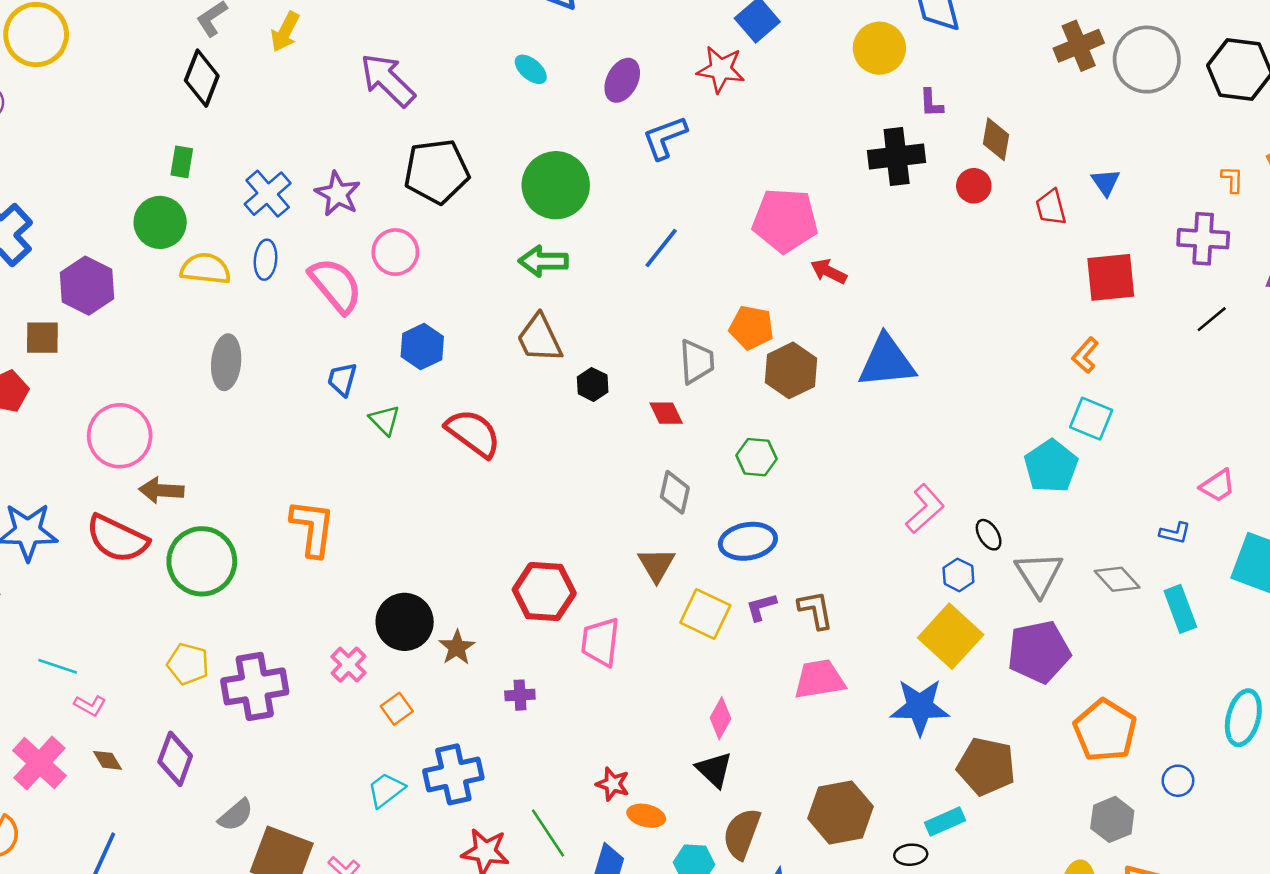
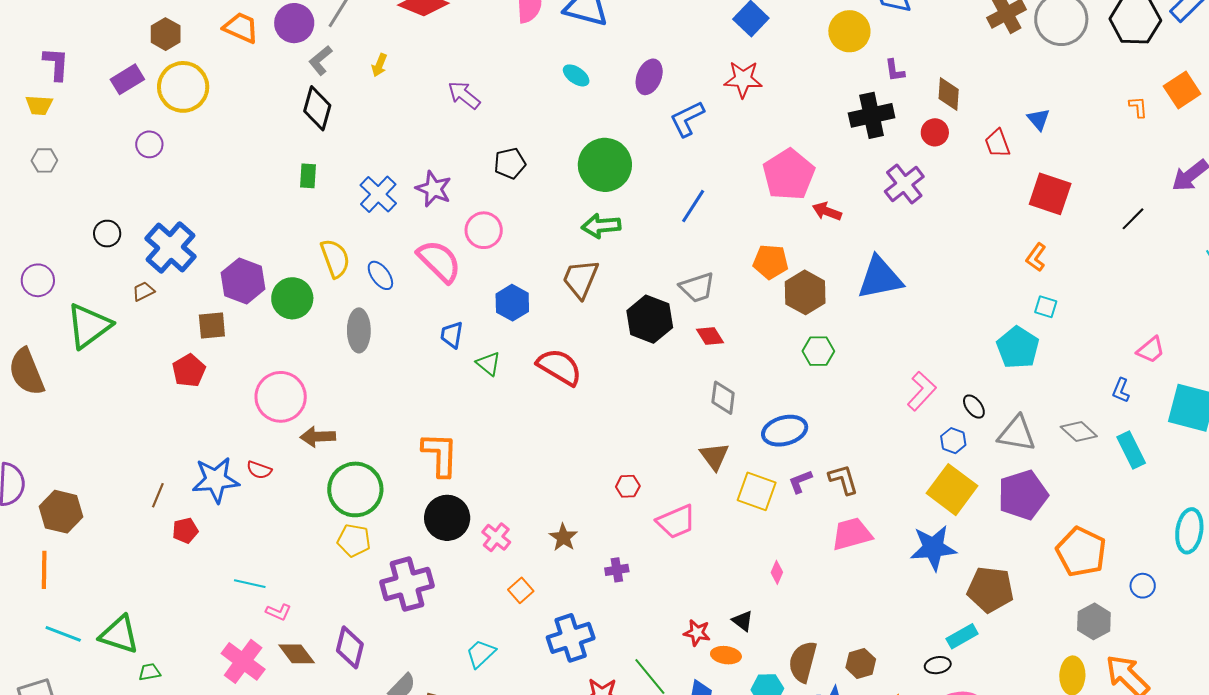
yellow arrow: (285, 32) -> (379, 65), size x0.7
red star: (721, 69) -> (743, 79), moved
purple arrow: (388, 80) -> (464, 95), size x0.7
black pentagon: (437, 171) -> (510, 163), size x0.6
pink pentagon: (785, 220) -> (789, 175), turned -30
green circle: (160, 222) -> (292, 298), moved
purple cross: (1203, 239) -> (904, 184), moved, turned -36
blue ellipse: (265, 260) -> (380, 275), moved, turned -36
yellow semicircle: (206, 269) -> (335, 258), turned 69
red square: (1111, 277) -> (1050, 194), turned 30
brown trapezoid: (539, 338) -> (581, 279), moved, turned 54
gray trapezoid: (697, 362) -> (697, 287), moved, turned 81
black hexagon: (593, 384) -> (650, 319), size x1.8
cyan square: (1091, 419) -> (1046, 307), size x0.7
green hexagon: (757, 457) -> (818, 351), moved
blue L-shape: (1175, 533) -> (1121, 390), turned 105
red semicircle: (117, 539) -> (259, 470), moved, size x0.5
gray triangle: (1039, 574) -> (1017, 434), turned -42
red hexagon: (544, 592) -> (628, 486), size x0.5
black circle: (405, 622) -> (447, 518), moved
pink trapezoid: (600, 642) -> (676, 522), turned -114
yellow pentagon: (188, 664) -> (354, 540), moved
pink cross: (348, 665) -> (496, 537), moved
pink diamond: (721, 718) -> (777, 572), size x0.7
brown diamond: (107, 760) -> (297, 654), size x1.5
black triangle: (714, 770) -> (743, 621), moved, size x0.7
cyan trapezoid: (386, 790) -> (481, 654), moved
brown hexagon: (840, 812) -> (861, 663), moved, size x0.6

